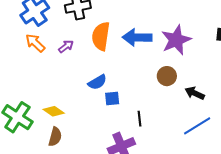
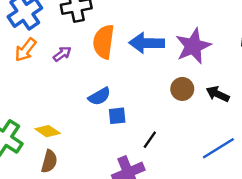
orange arrow: (35, 43) -> (26, 50), turned -95
black arrow: (195, 93) -> (218, 94), moved
black line: (140, 119) -> (150, 140), turned 42

